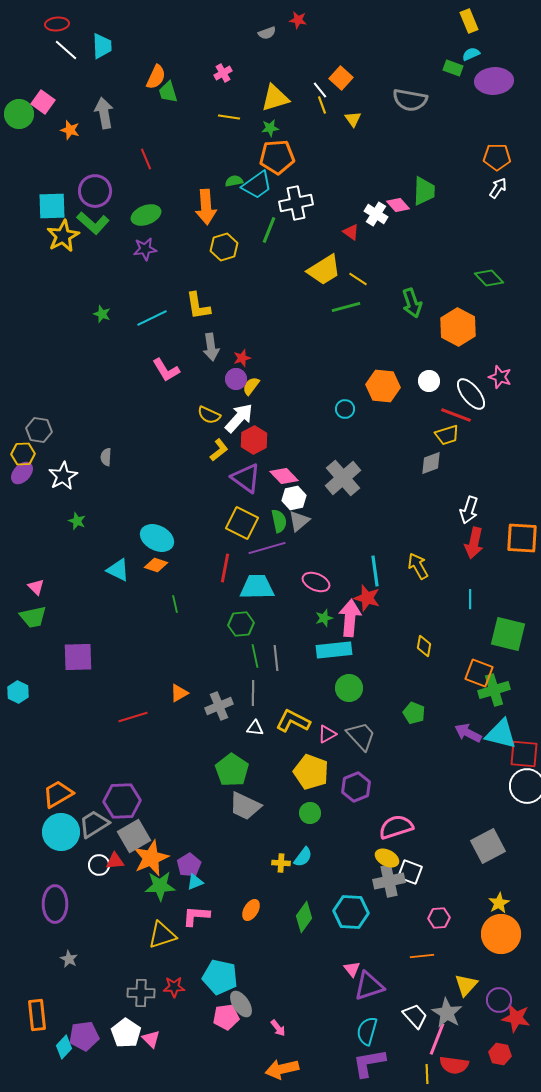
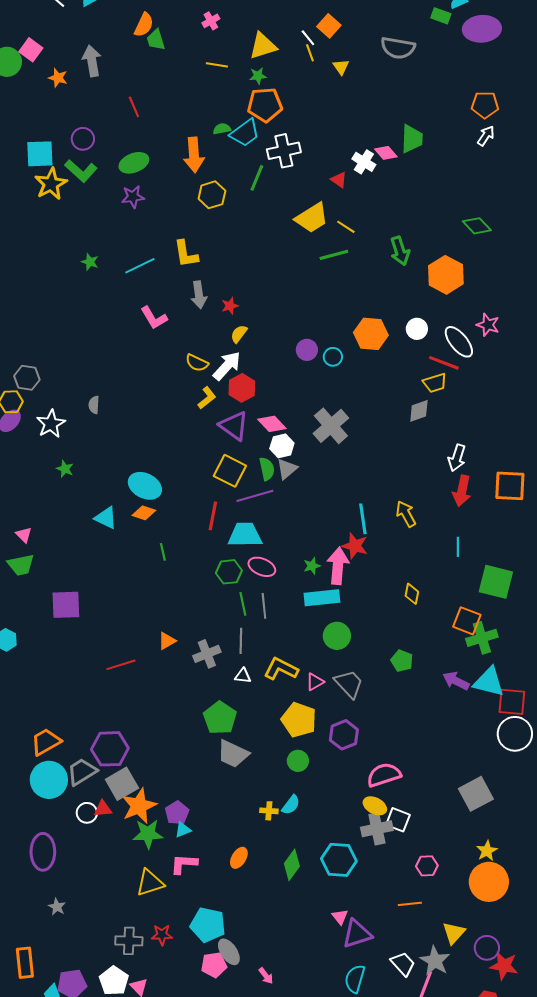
purple circle: (95, 191) -> (83, 139), size x0.7
purple circle: (236, 379) -> (307, 350), moved
pink ellipse: (316, 582) -> (262, 567), moved

